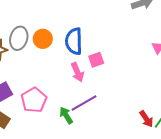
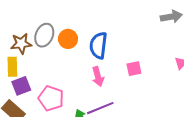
pink square: (96, 60) -> (134, 69), moved
pink pentagon: (34, 100) -> (51, 98), turned -30

